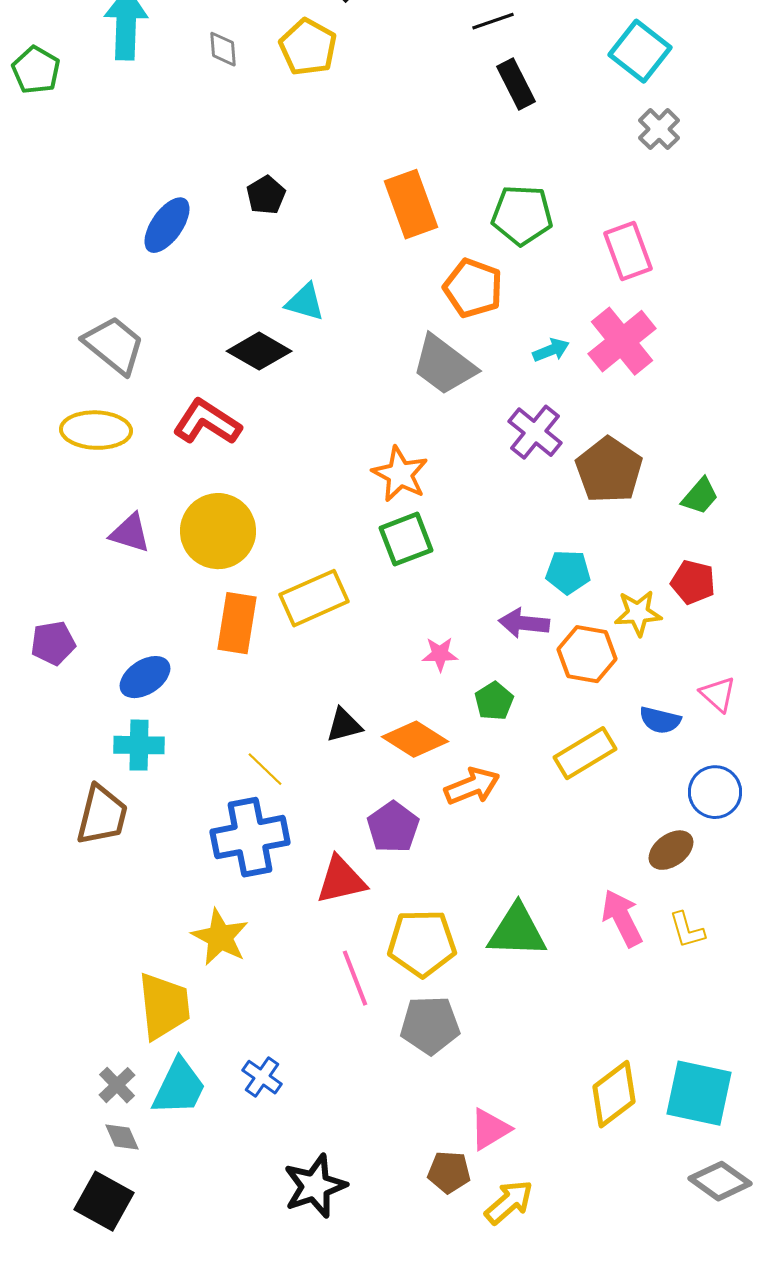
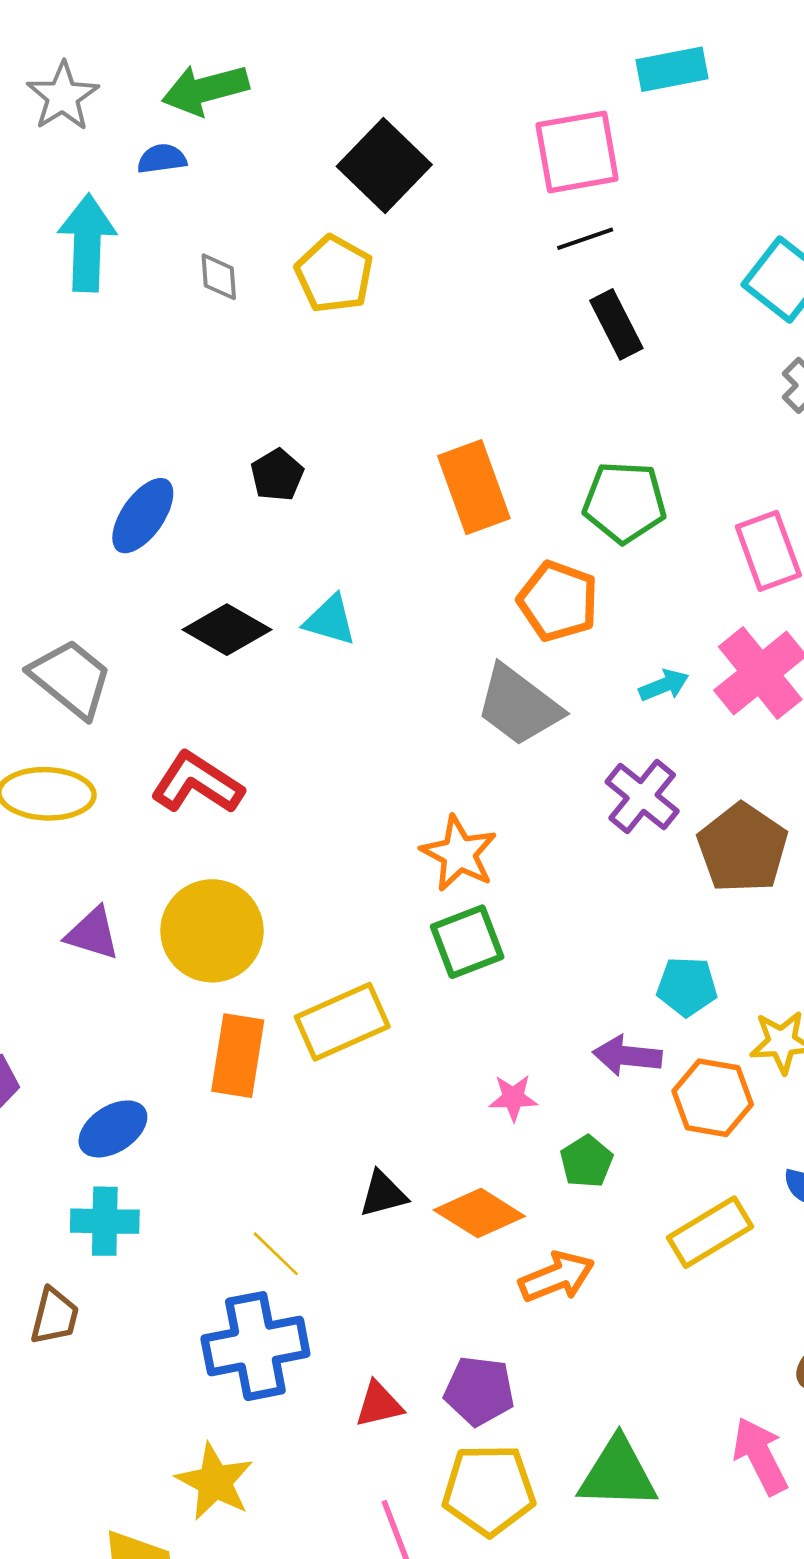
black diamond: (259, 351) -> (227, 630), moved
brown trapezoid: (102, 815) -> (55, 1316), size x0.7
purple pentagon: (393, 827) -> (479, 1391), moved, turned -30
red triangle: (341, 880) -> (379, 1404), size x0.7

